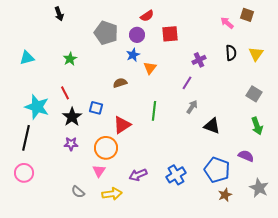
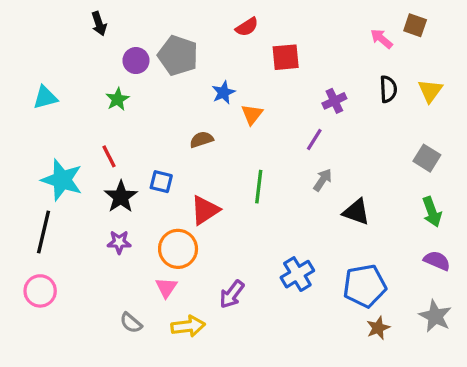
purple circle: (137, 35) -> (136, 61), moved
purple semicircle: (246, 156) -> (437, 261), moved
blue pentagon: (217, 170) -> (365, 286), turned -30
purple arrow: (138, 175) -> (232, 294), turned -30
blue cross: (176, 175) -> (297, 274), moved

